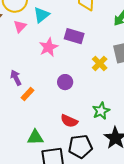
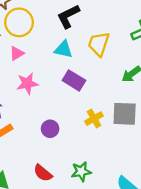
cyan triangle: (41, 15) -> (63, 49), moved, turned 36
pink star: (49, 47) -> (27, 83), moved

